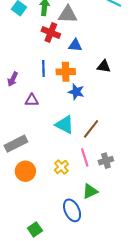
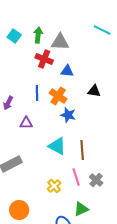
orange cross: (66, 72) -> (58, 96), turned 36
brown line: (91, 129) -> (82, 150), turned -42
gray cross: (106, 161) -> (96, 180), turned -32
orange circle: (25, 171) -> (19, 210), moved

